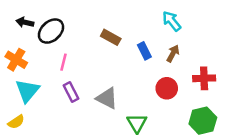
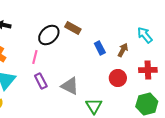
cyan arrow: (172, 21) -> (145, 35), moved
black ellipse: (51, 31) -> (49, 35), moved
brown rectangle: (111, 37) -> (73, 28), moved

